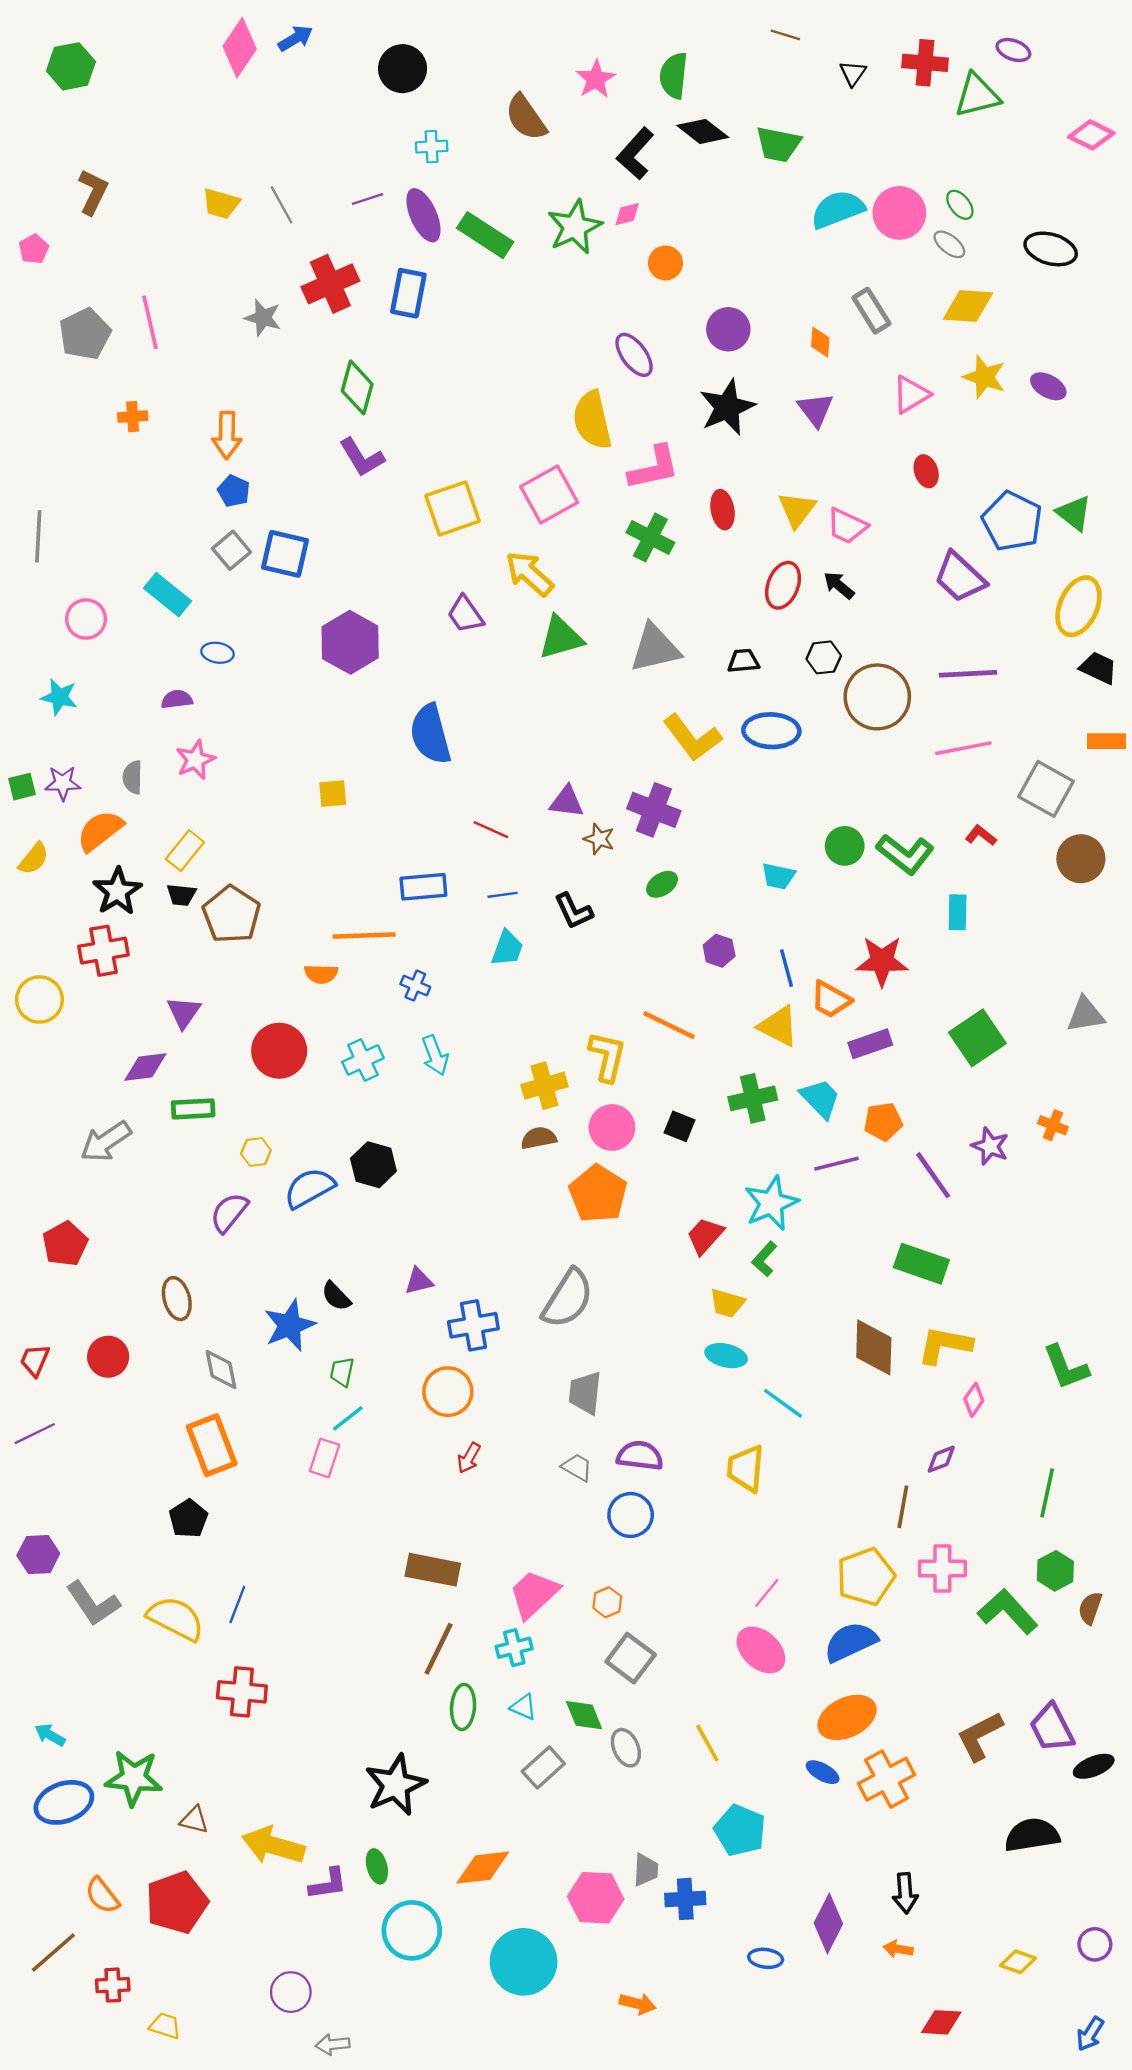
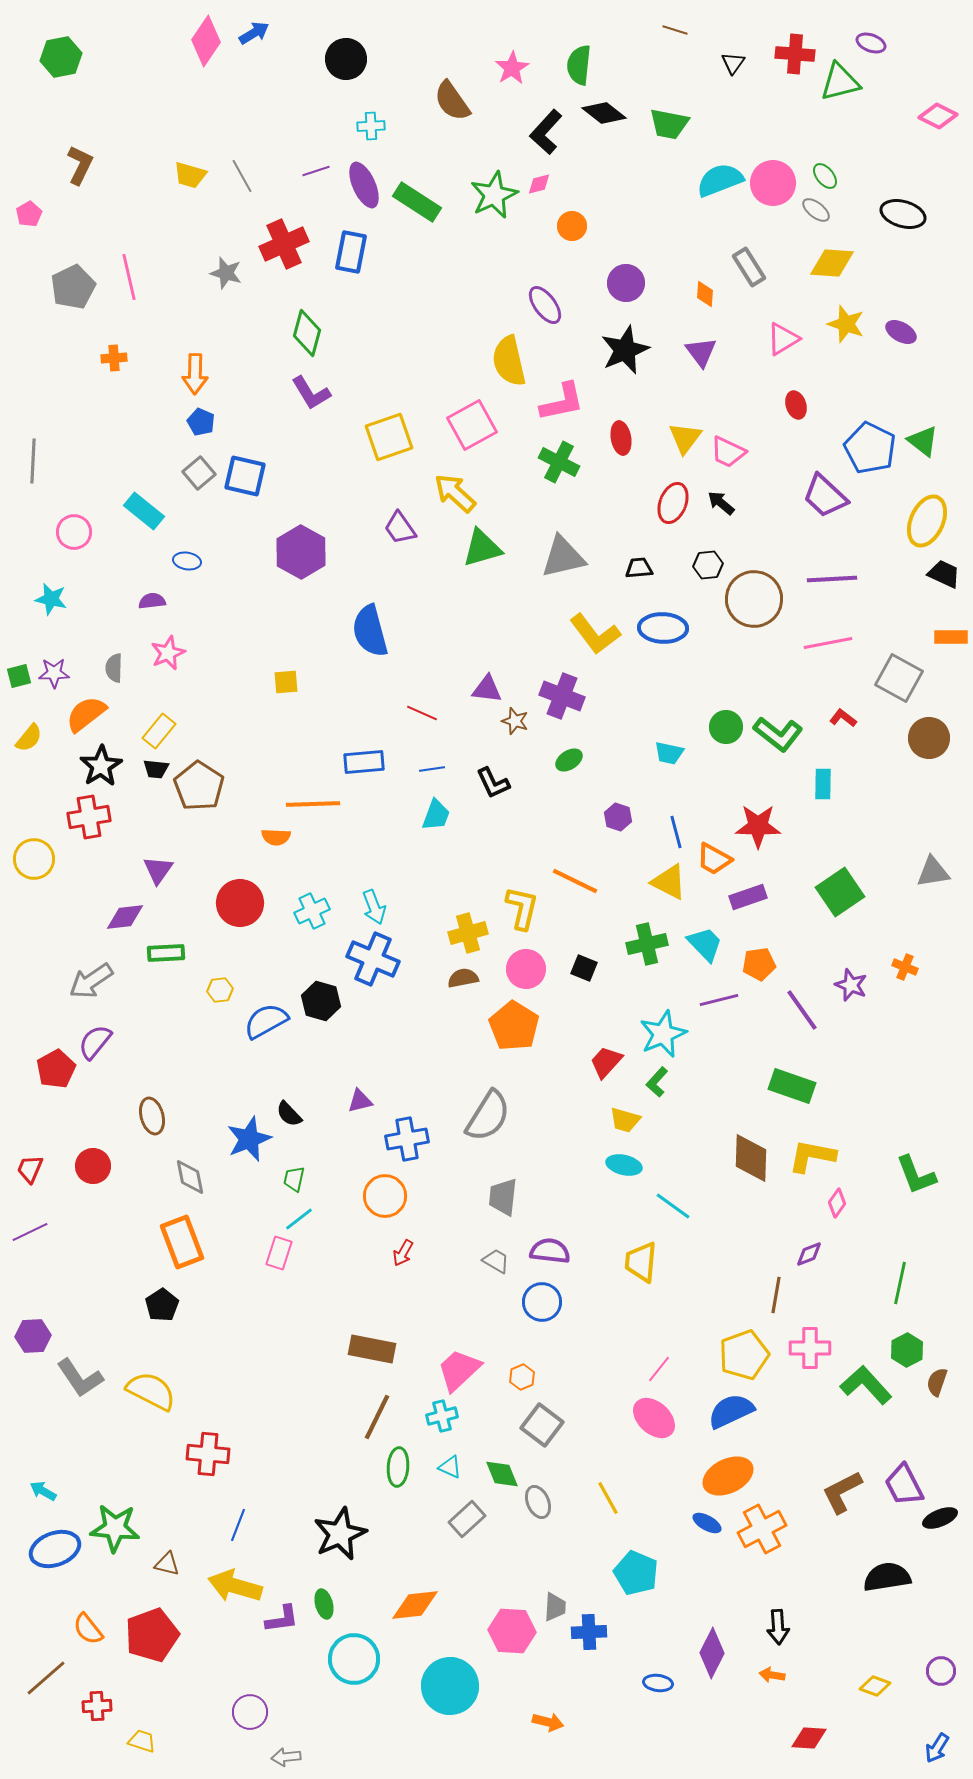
blue cross: (415, 986) -> (373, 959), moved, size x2.0
purple semicircle: (229, 1212) -> (95, 1042), moved
blue line: (237, 1605) -> (238, 1525), moved

